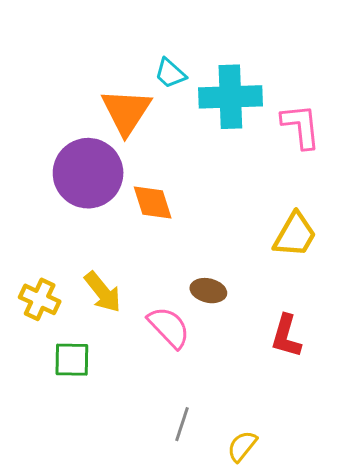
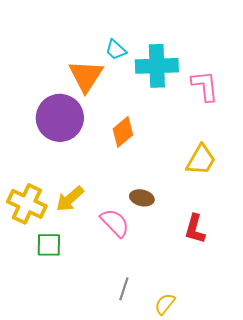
orange diamond: (153, 203) -> (123, 132), moved, turned 68
yellow arrow: (103, 292) -> (70, 199), turned 88
yellow cross: (40, 299) -> (27, 204), size x1.4

